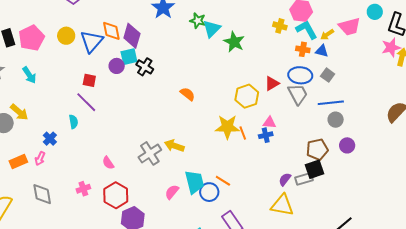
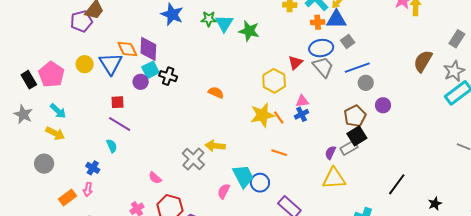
blue triangle: (322, 51) -> (336, 19), size x1.5
gray square: (328, 75) -> (348, 41), turned 32
yellow arrow: (19, 112) -> (55, 133), moved
orange line: (223, 181) -> (279, 153), moved

